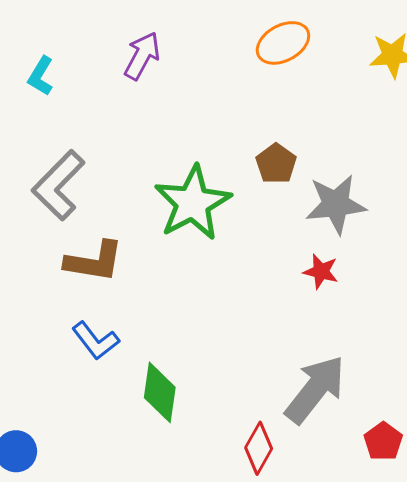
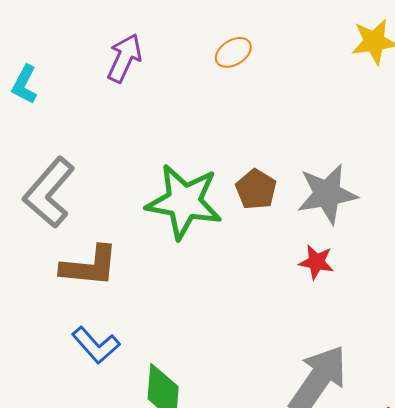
orange ellipse: (283, 43) -> (233, 52), moved, size x0.7
brown pentagon: (276, 164) -> (256, 189), moved
green star: (193, 203) -> (184, 202), turned -30

